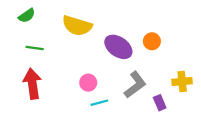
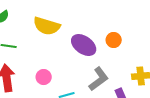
pink circle: (88, 83) -> (44, 77), moved

